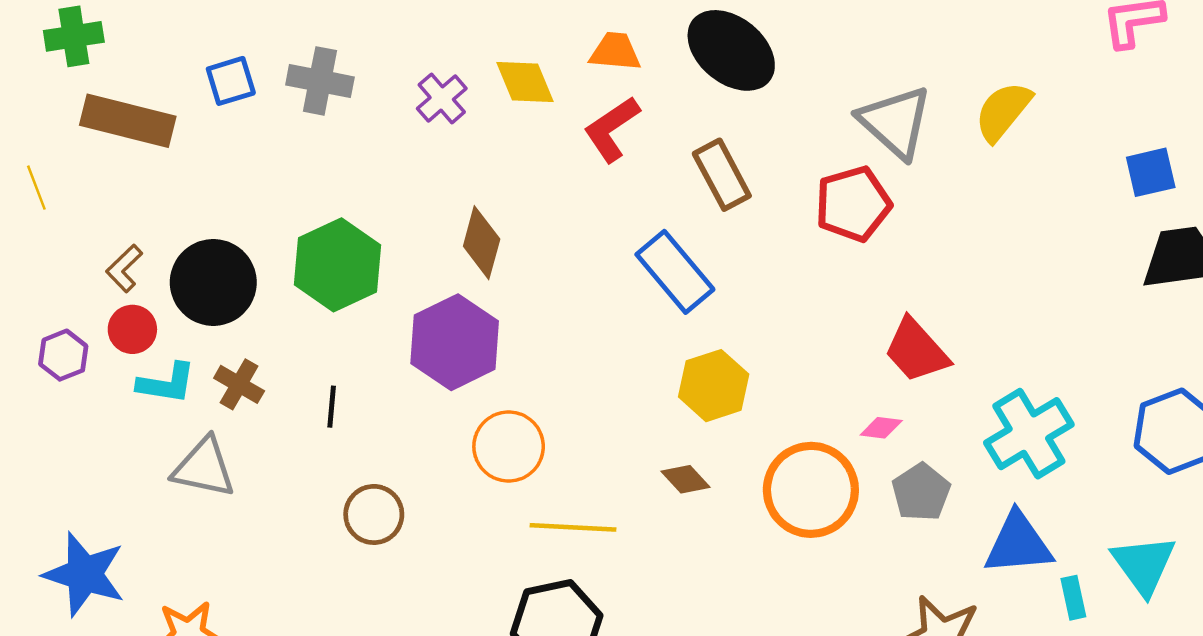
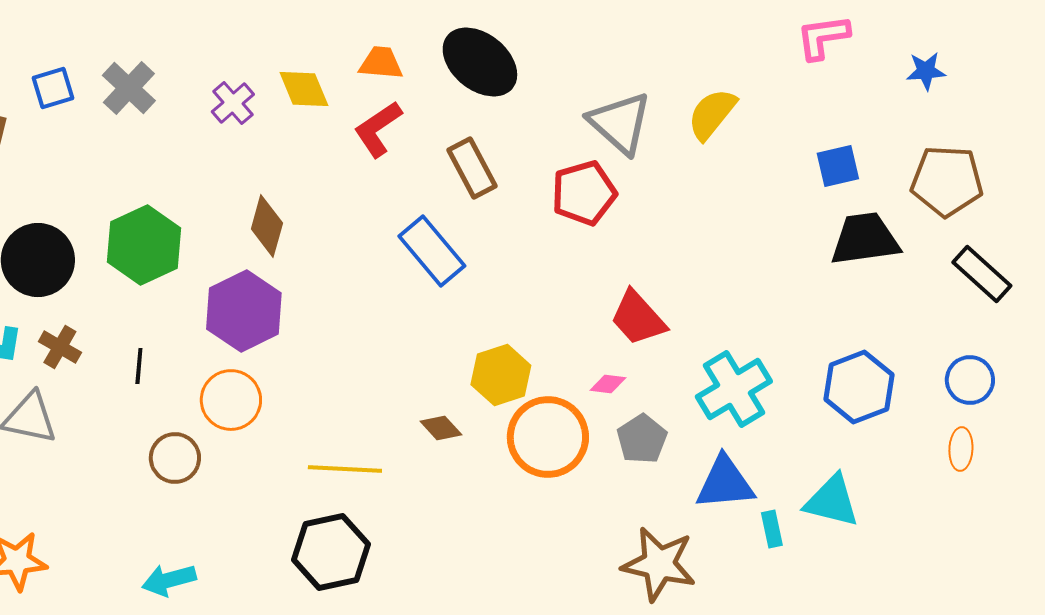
gray cross: (320, 81) -> (129, 88), turned 32
yellow hexagon: (714, 386) -> (501, 375), moved
orange circle: (509, 447) -> (231, 400), moved
cyan triangle: (1144, 565) -> (832, 501), turned -40

